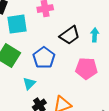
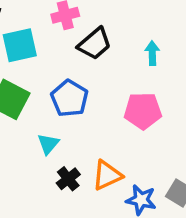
black trapezoid: (70, 35) -> (95, 44), moved

